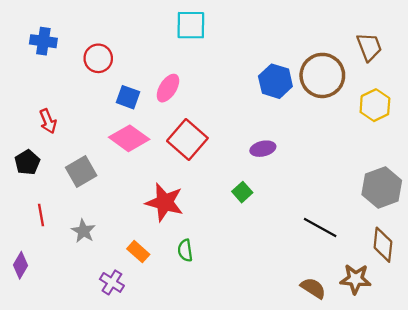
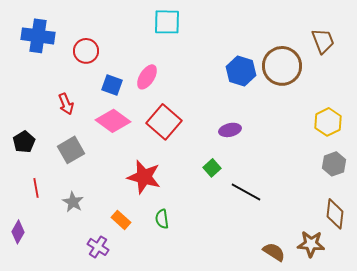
blue cross: (43, 41) -> (38, 36), size x1.4
yellow hexagon: (375, 105) -> (328, 122), moved
red arrow: (48, 121) -> (66, 104), moved
gray hexagon: (382, 188) -> (334, 164), size x0.7
black line: (320, 228) -> (246, 192), moved

